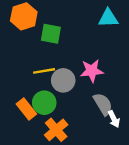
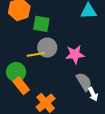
gray circle: (63, 80) -> (47, 48), moved
green circle: (44, 103) -> (16, 72), moved

